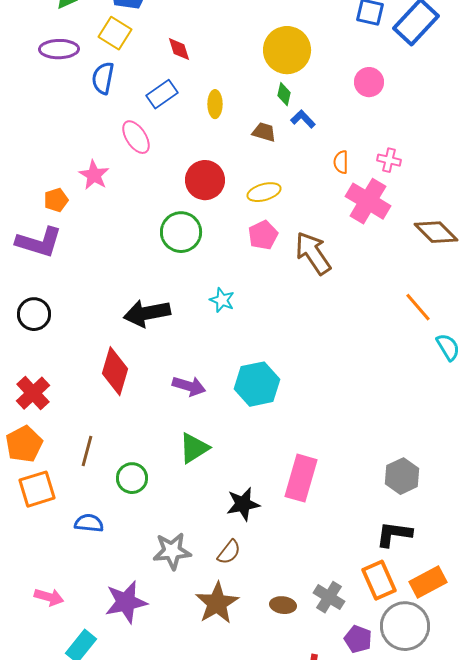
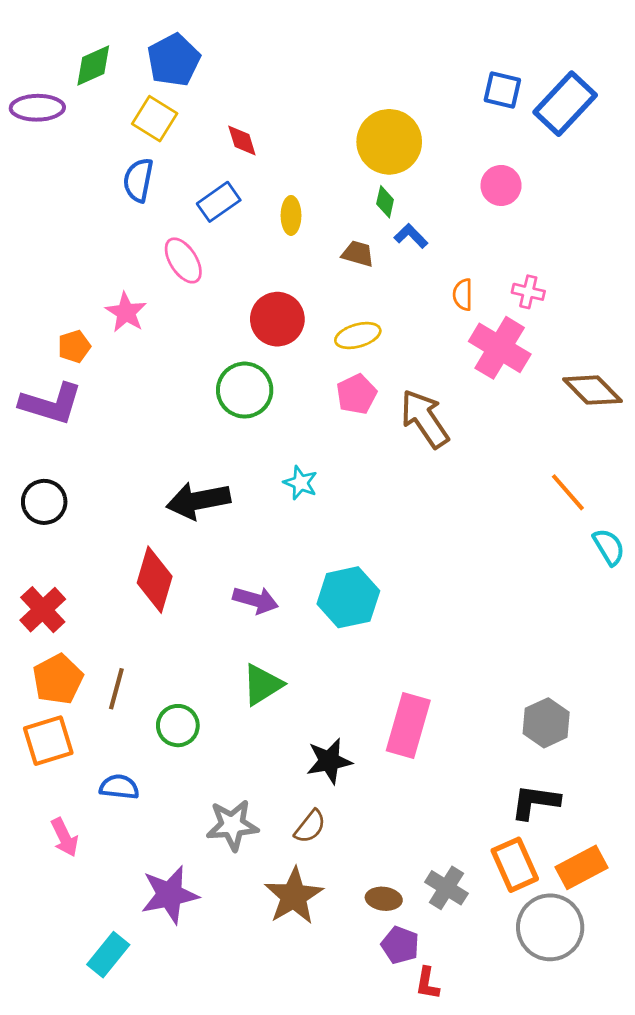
purple ellipse: (59, 49) -> (37, 108), moved
orange pentagon: (24, 444) -> (58, 679), moved
pink arrow: (49, 597) -> (65, 837), moved, turned 48
purple pentagon: (358, 639) -> (400, 945), moved

